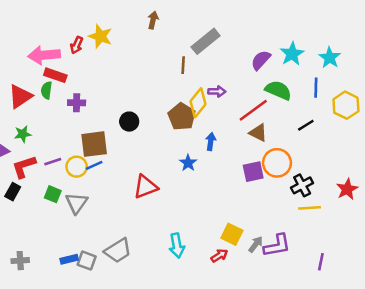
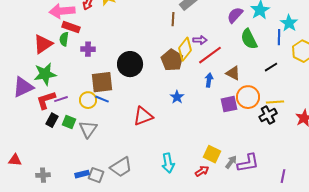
cyan star: (330, 58) -> (289, 23), moved
green semicircle: (278, 90) -> (249, 39), turned -140
red line: (253, 110) -> (210, 55), moved
black circle: (129, 122) -> (130, 64), size x1.6
green star: (23, 134) -> (45, 74), size x1.6
blue arrow: (211, 142) -> (209, 80), moved
purple line: (53, 162) -> (61, 99), moved
blue line: (94, 165) -> (102, 99), turned 48
black rectangle: (13, 192) -> (52, 120), moved
yellow line: (310, 208) -> (275, 102), moved

